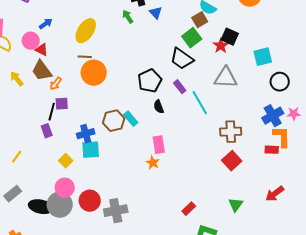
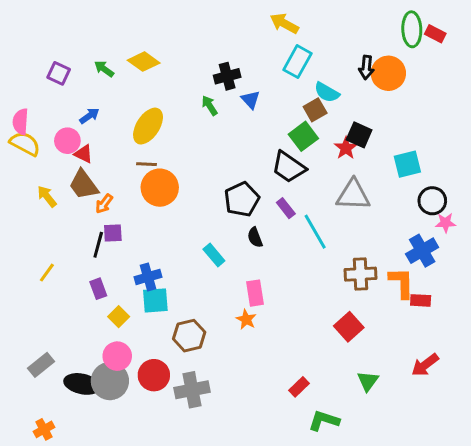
pink star: (294, 114) -> (446, 223), moved
brown hexagon: (114, 121) -> (189, 336), moved
purple rectangle: (47, 131) -> (98, 289), moved
orange L-shape: (282, 137) -> (402, 283), moved
yellow line: (17, 157) -> (47, 273), moved
red square: (232, 161) -> (349, 327), moved

